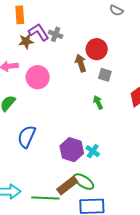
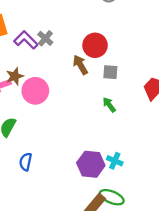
gray cross: (56, 34) -> (45, 38), turned 32
brown star: (26, 41) -> (15, 76), moved
blue semicircle: (27, 137) -> (26, 162), moved, size x0.7

